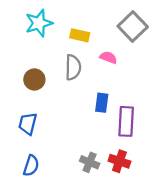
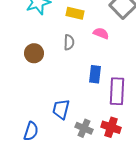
gray semicircle: (73, 67) -> (69, 42), size x0.7
blue trapezoid: (28, 124) -> (61, 109), moved

